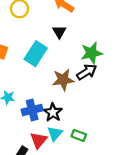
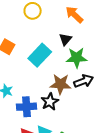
green star: (91, 53) -> (77, 58), moved
black star: (53, 112) -> (50, 102), moved

